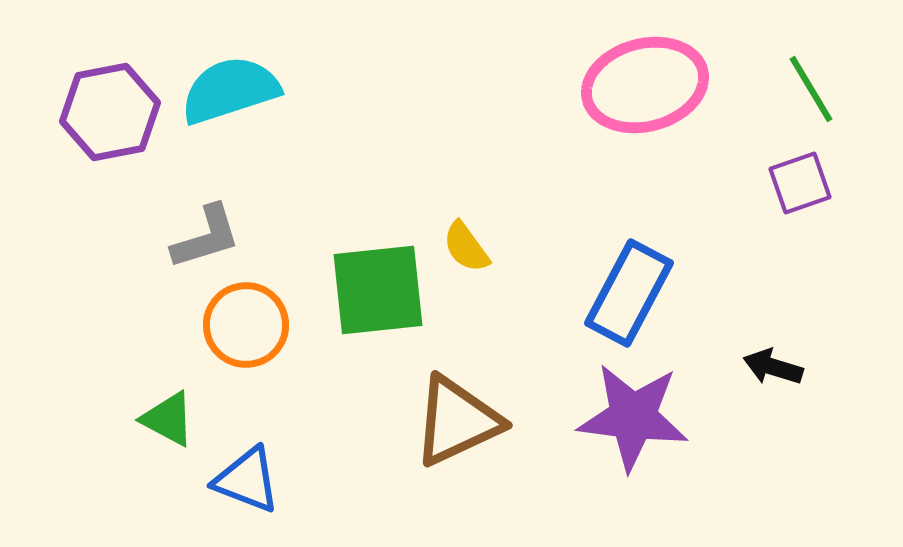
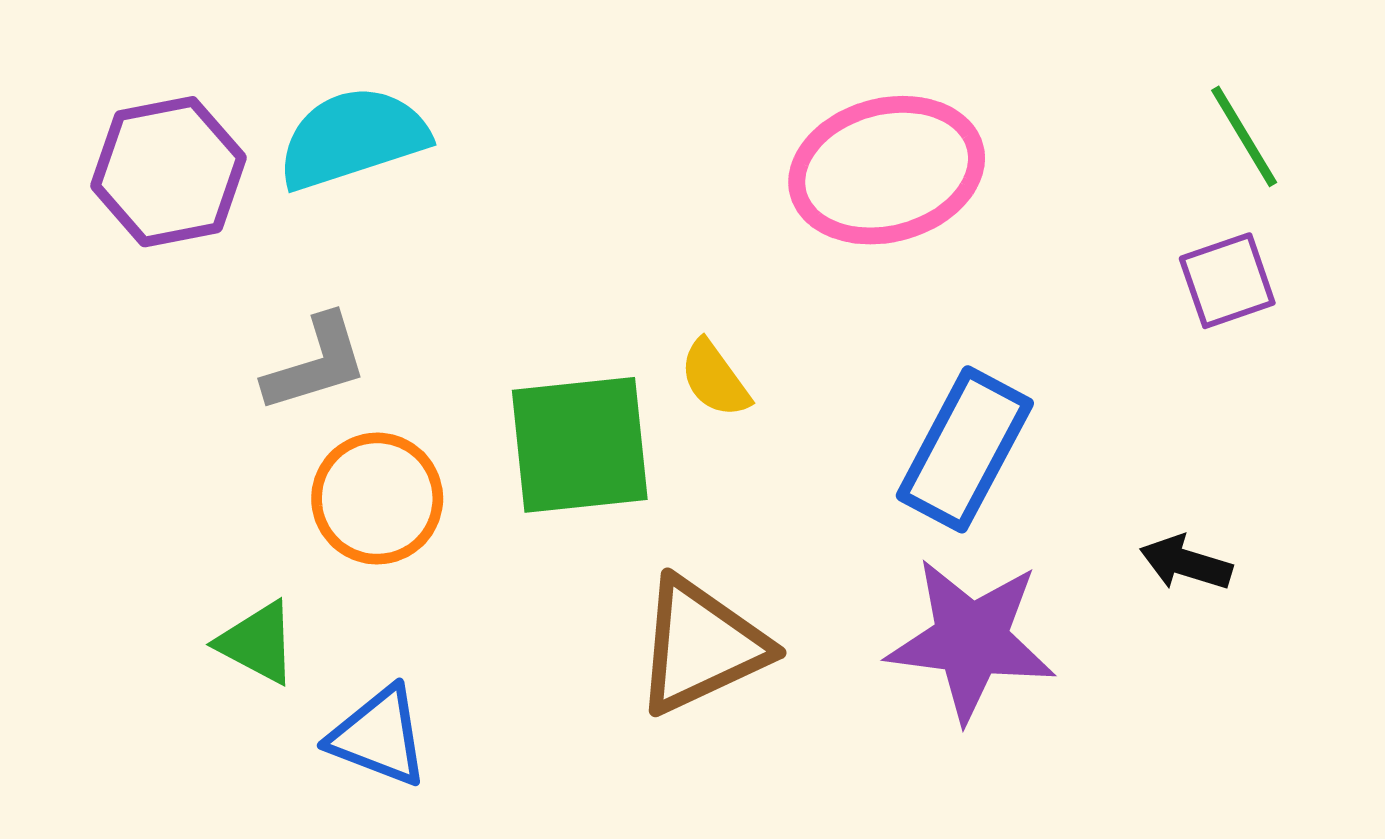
pink ellipse: (645, 85) -> (887, 170), moved

